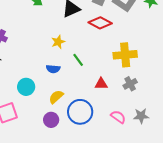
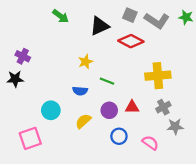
green line: (78, 60) -> (107, 81), turned -32
blue circle: (80, 112) -> (119, 136), moved, size x0.6
gray star: (141, 116) -> (175, 127), moved
purple circle: (51, 120) -> (109, 110), moved

